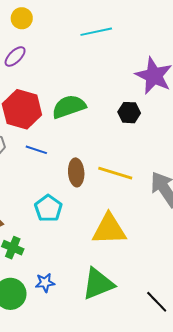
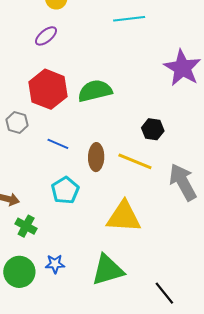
black hexagon: (129, 113) -> (153, 129), moved
blue line: (36, 150) -> (58, 144), moved

